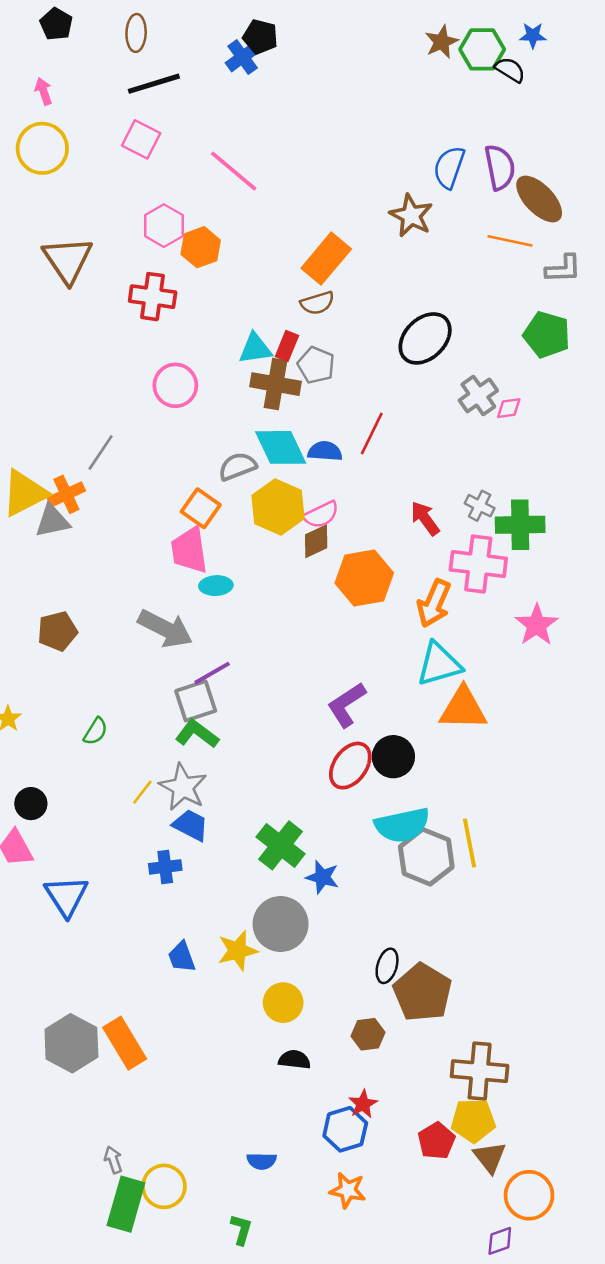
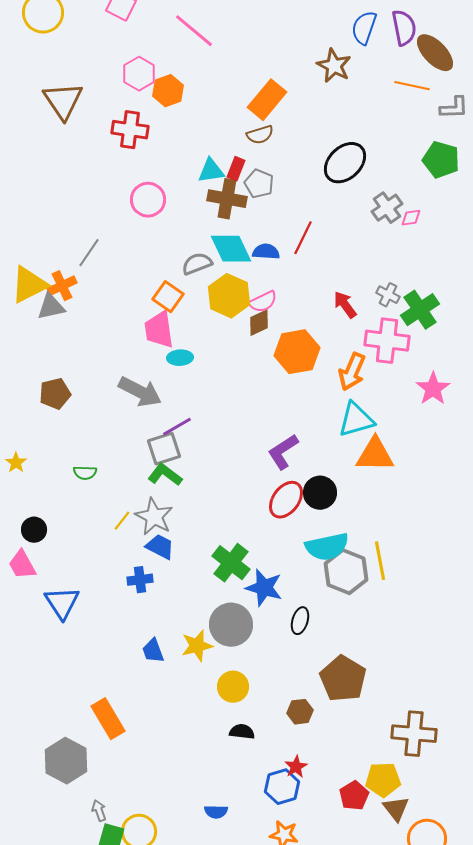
green cross: (520, 525) -> (420, 310), turned -33
green semicircle: (96, 731) -> (85, 473), turned 60
blue star: (322, 877) -> (264, 588), size x1.4
black ellipse: (387, 966) -> (300, 621), moved
gray hexagon: (71, 1043) -> (66, 761), moved
brown cross: (480, 1071) -> (414, 734), moved

